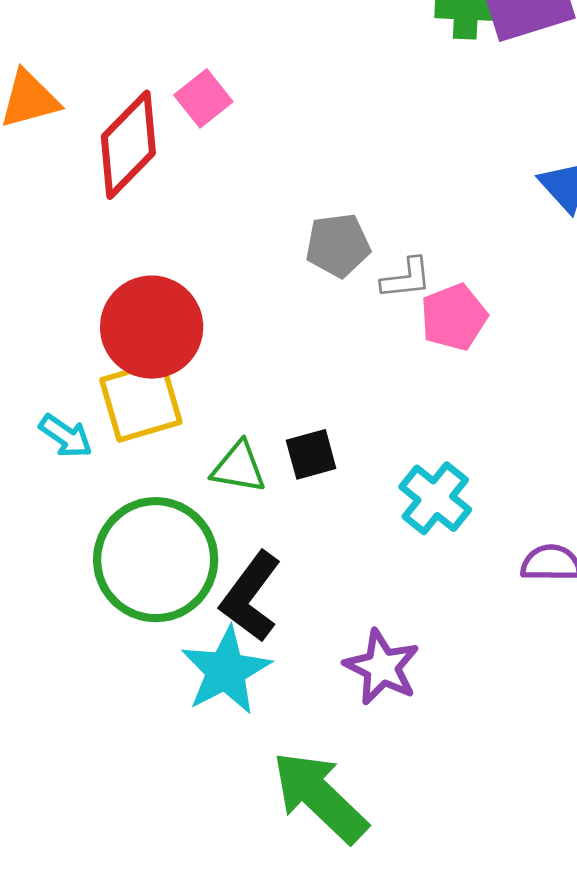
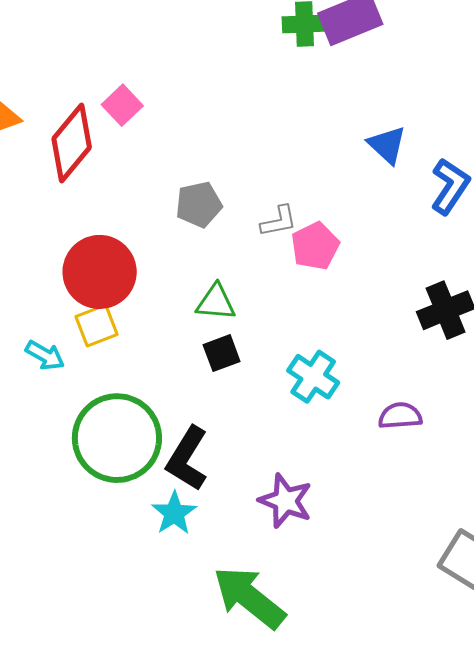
gray pentagon: (338, 245) -> (199, 205), moved
yellow square: (141, 401) -> (96, 325), size x0.7
green triangle: (239, 467) -> (216, 302), moved
cyan star: (226, 671) -> (174, 513), size x0.7

